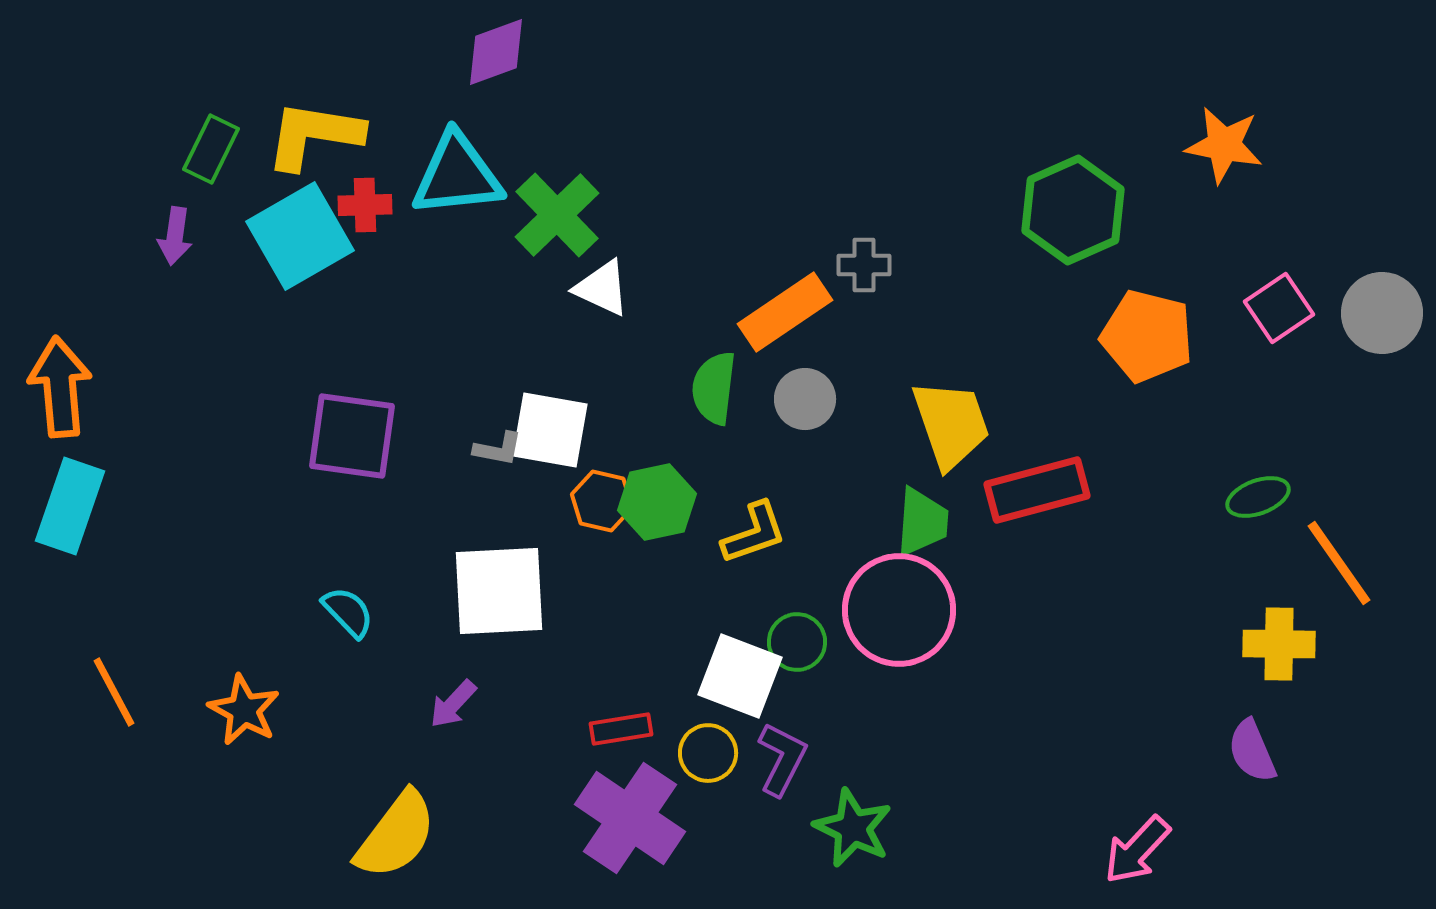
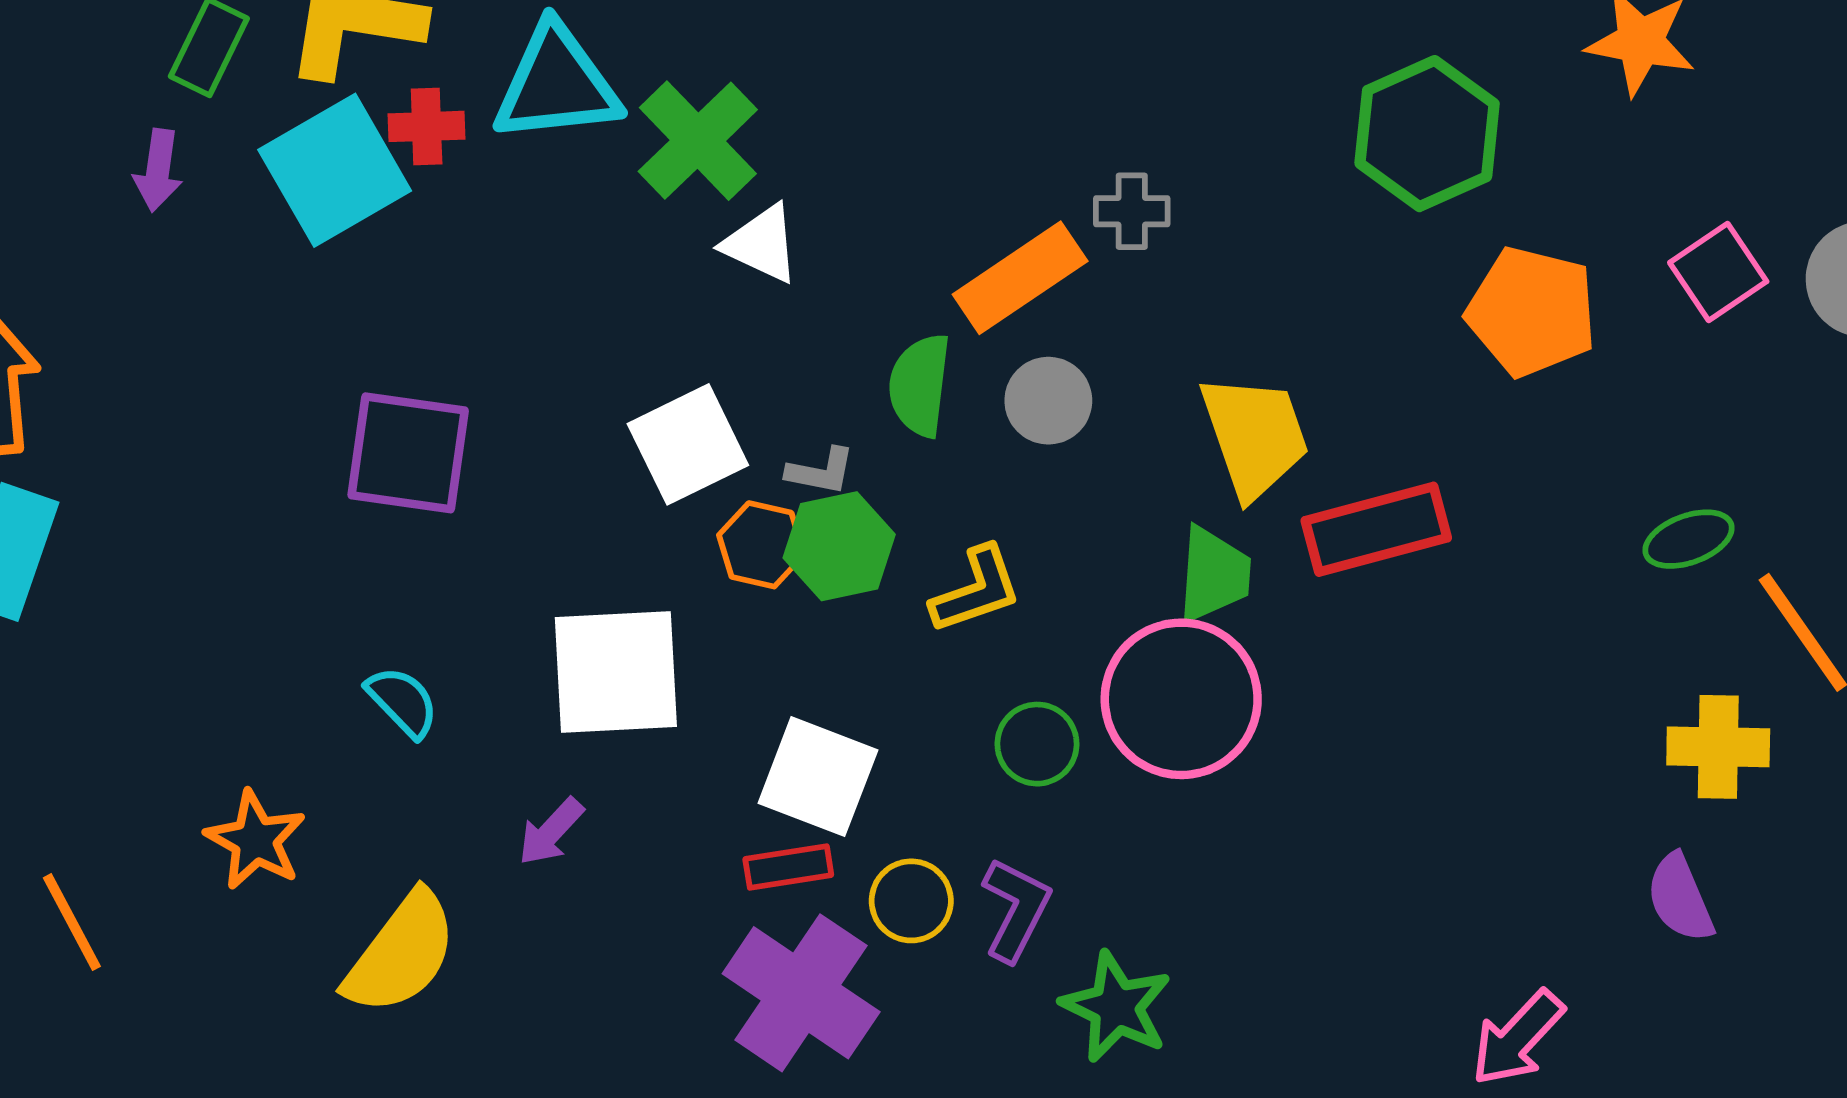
white square: (550, 430) -> (688, 444), turned -36
gray L-shape: (498, 449) -> (821, 471), moved
white square: (740, 676) -> (818, 777), moved
orange line: (114, 692) -> (72, 922), moved
yellow semicircle: (396, 835) -> (401, 953), moved

